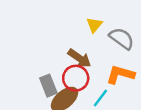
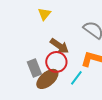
yellow triangle: (94, 25) -> (44, 14), moved

